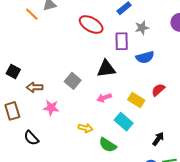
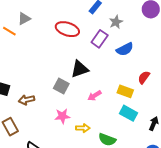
purple rectangle: (122, 41) -> (100, 39), turned 48
black triangle: (106, 69) -> (80, 69), moved
pink star: (51, 108) -> (62, 116), moved
cyan rectangle: (124, 122) -> (128, 113), moved

